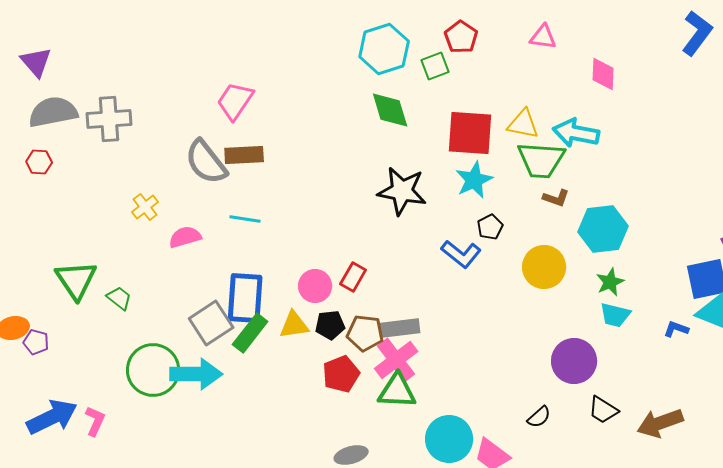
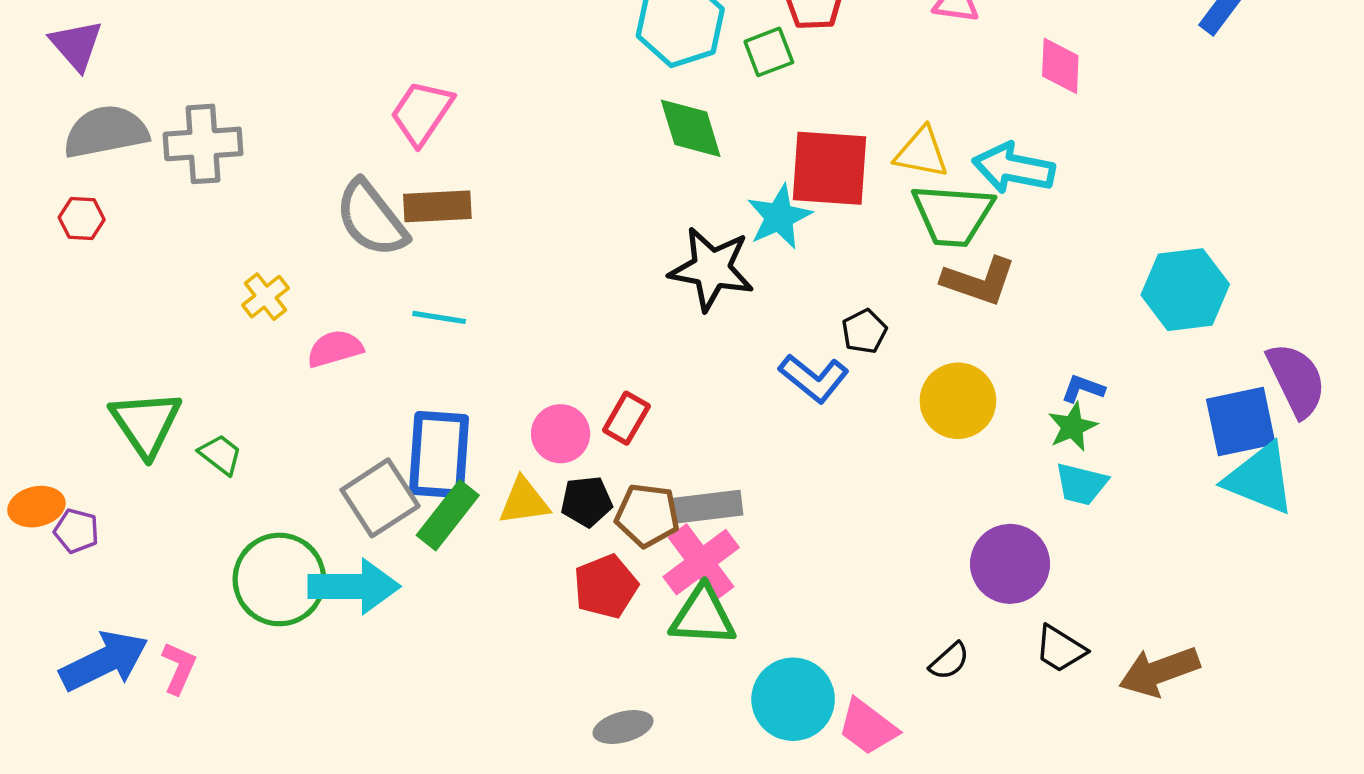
cyan star: (474, 180) -> (779, 217), moved
brown L-shape: (556, 198) -> (979, 281), size x1.6
cyan hexagon: (603, 229) -> (1185, 290), moved
blue L-shape: (676, 329) -> (1083, 389), moved

